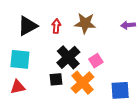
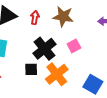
pink square: (96, 61) -> (74, 46), moved
blue square: (120, 90) -> (93, 84), turned 30

